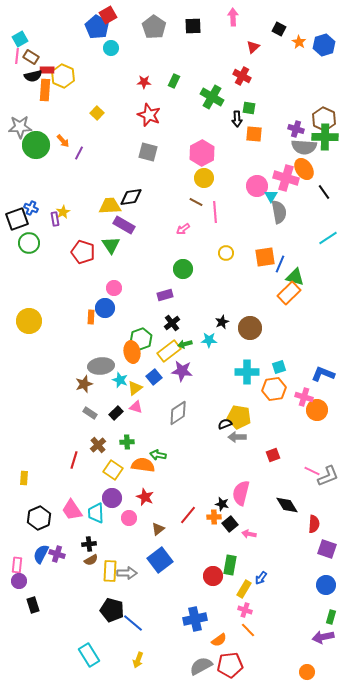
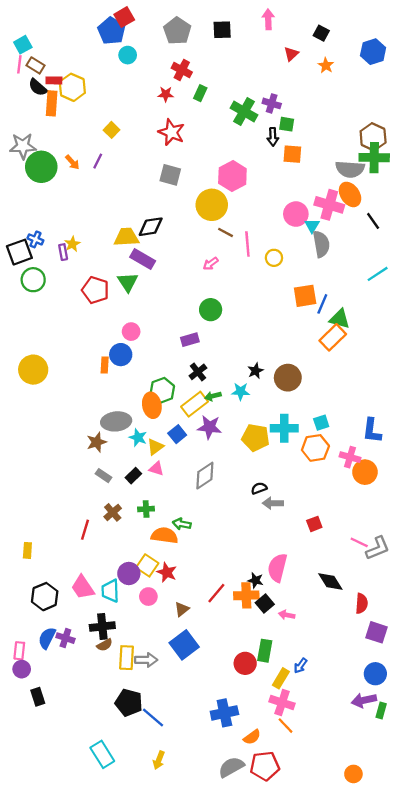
orange star: (299, 42) -> (326, 65), moved
black semicircle: (33, 76) -> (38, 87), turned 54
red cross: (242, 76) -> (182, 70), moved
purple cross: (296, 129) -> (272, 103), moved
purple line: (79, 153) -> (98, 161), moved
yellow circle: (204, 178) -> (212, 205), moved, size x1.4
yellow circle: (226, 253) -> (274, 258), moved
blue L-shape: (323, 374) -> (372, 431), turned -105
yellow pentagon: (239, 417) -> (256, 438), moved
yellow square: (113, 470) -> (147, 565), moved
orange cross: (214, 517) -> (246, 595), size x1.5
black cross: (89, 544) -> (102, 626), size x1.5
pink cross: (245, 610) -> (282, 703), size x1.5
purple arrow: (323, 637) -> (364, 700), moved

